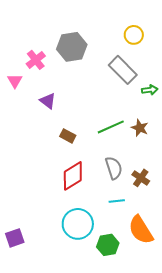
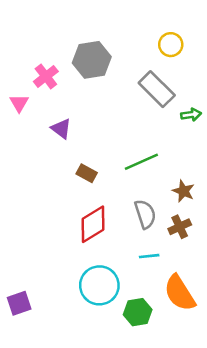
brown star: (140, 128) -> (183, 191), moved
brown cross: (141, 178) -> (180, 227), turned 30

